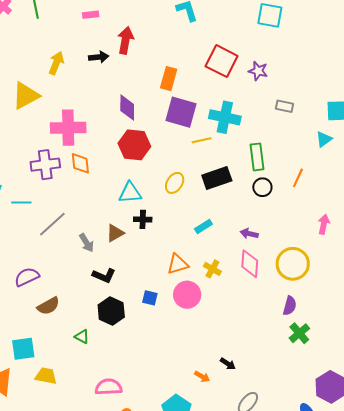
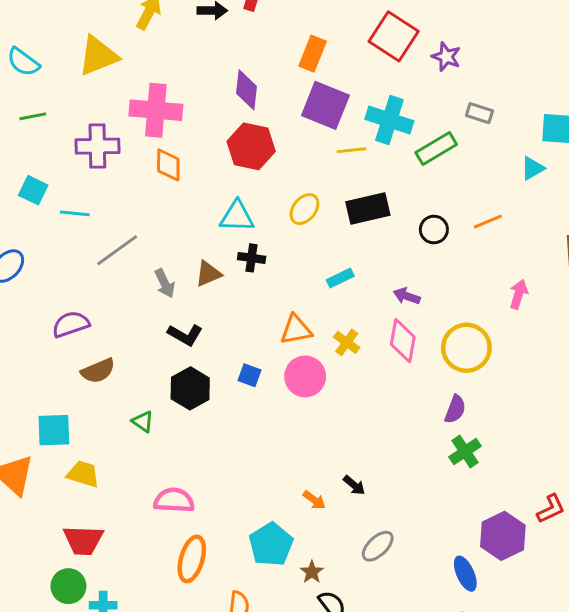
green rectangle: (257, 157) -> (436, 149), moved, turned 60
purple cross: (45, 165) -> (97, 146), moved
orange line: (298, 178) -> (488, 222), turned 36

